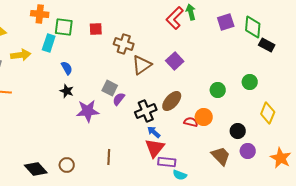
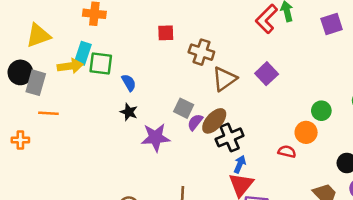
green square: (64, 27) -> (101, 64), moved
cyan rectangle: (49, 43) -> (83, 53), moved
brown ellipse: (172, 101) -> (214, 121), moved
orange circle: (204, 117) -> (306, 132), moved
blue arrow: (154, 132) -> (240, 164), turned 72

